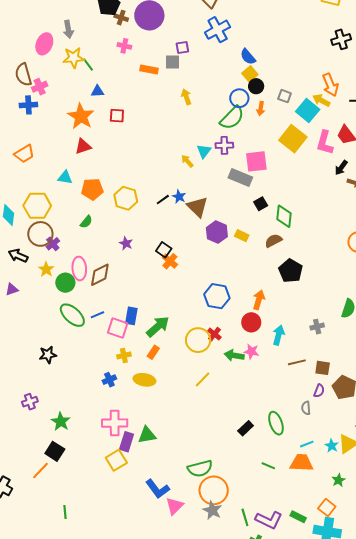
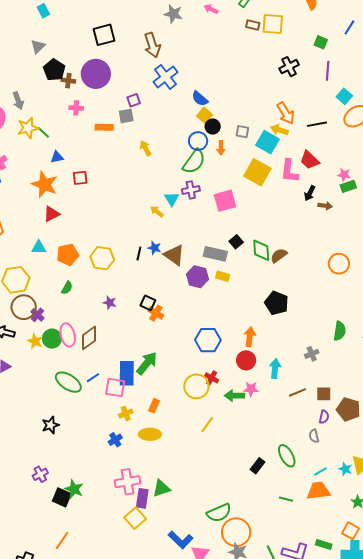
gray rectangle: (240, 177) -> (215, 254), moved
black line: (163, 200) -> (139, 253), turned -32
brown semicircle: (273, 241) -> (279, 256), moved
green circle: (65, 283) -> (52, 339), moved
blue rectangle: (131, 316) -> (127, 373), size x1.4
green arrow: (158, 327) -> (147, 363), moved
black square: (55, 451) -> (62, 497), moved

